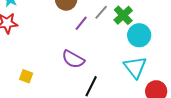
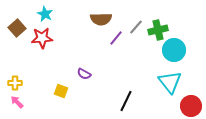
green cross: (123, 15) -> (158, 30), turned 30
purple semicircle: (73, 59) -> (84, 74), moved, size x0.6

